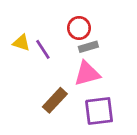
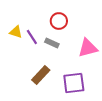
gray rectangle: (88, 47) -> (52, 43), moved, turned 40
pink triangle: (87, 74) -> (88, 48), moved

